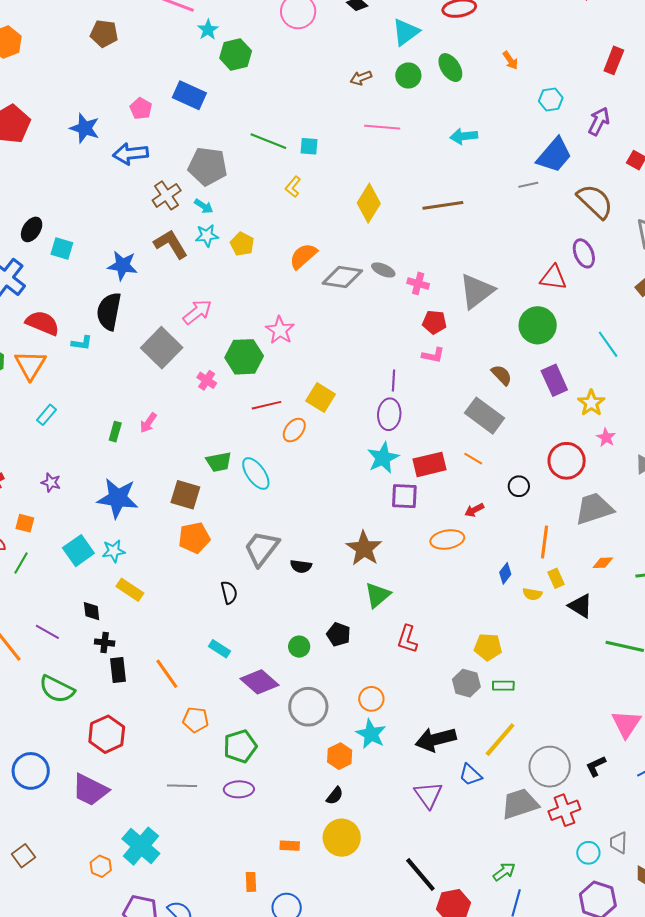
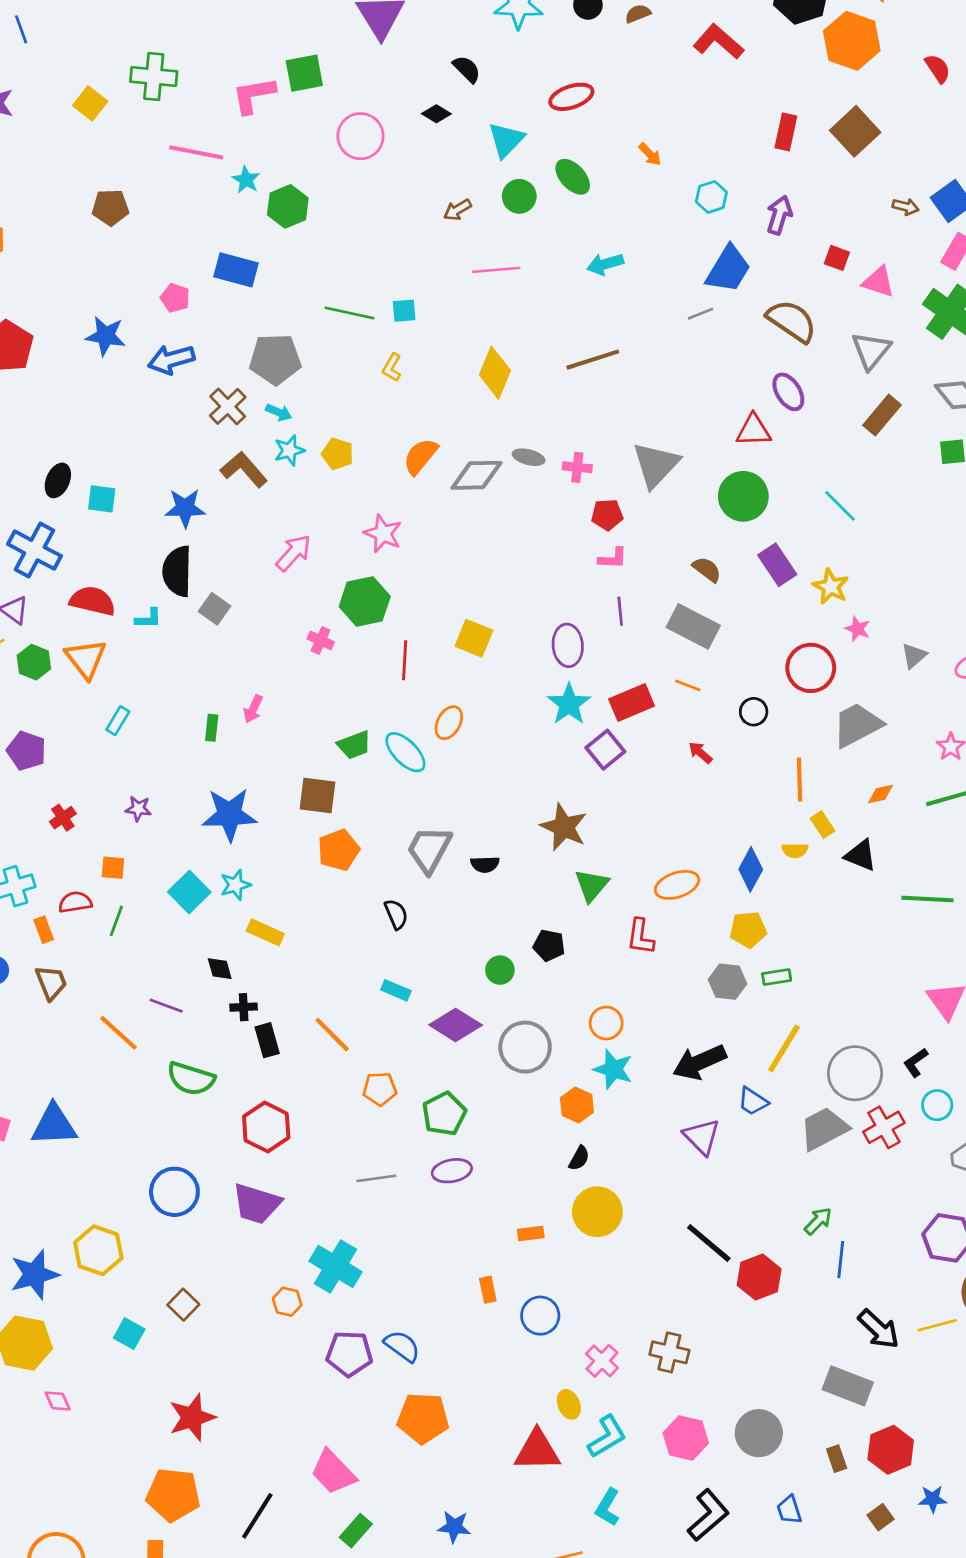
pink star: (280, 330) -> (383, 534), moved
gray square: (162, 348) -> (214, 609), moved, size x0.6
purple line: (394, 381) -> (620, 611), moved
red line: (267, 405) -> (405, 660), turned -64
orange ellipse: (294, 430) -> (449, 723), moved
purple square: (404, 496) -> (605, 750), turned -32
red arrow: (474, 510) -> (700, 753), turned 78
orange ellipse: (447, 540) -> (677, 885), moved
blue diamond: (505, 573) -> (751, 869), moved, size x1.5
cyan circle: (588, 853) -> (937, 1105), moved

